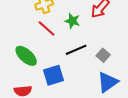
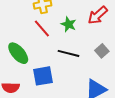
black line: (76, 50) -> (68, 53), turned 30
gray square: (103, 55) -> (102, 51), moved

